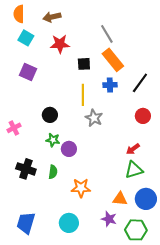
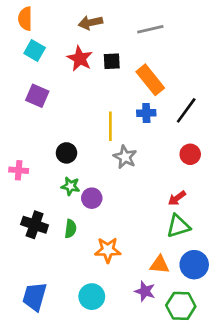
brown arrow: (52, 17) -> (90, 23), moved
gray line: (107, 34) -> (150, 29), moved, turned -72
red star: (60, 44) -> (80, 59), turned 30
black square: (84, 64) -> (112, 61), moved
pink cross: (14, 128) -> (19, 170), turned 32

